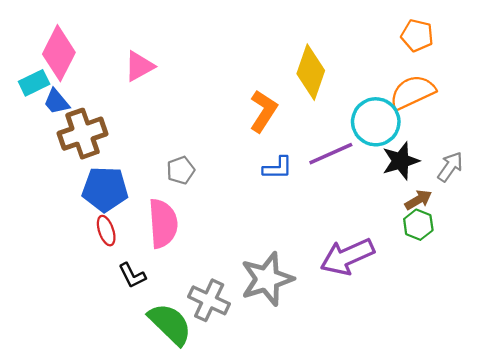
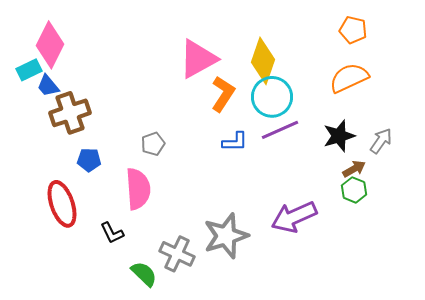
pink triangle: (139, 66) -> (198, 59), moved, size x1.5
cyan circle: (376, 122) -> (272, 97), moved
blue pentagon: (105, 189) -> (89, 160), size x0.6
red ellipse: (106, 231) -> (62, 204), moved, size x1.8
green semicircle: (170, 324) -> (144, 274), size x0.7

